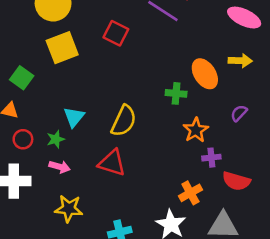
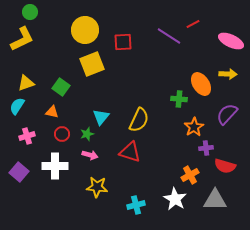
red square: (116, 33) -> (123, 42), moved, turned -30
purple semicircle: (239, 113) -> (227, 114), size x1.6

